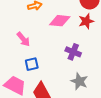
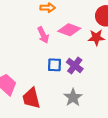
pink arrow: (23, 39) -> (43, 35), moved
blue square: (32, 64) -> (54, 65), moved

